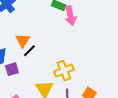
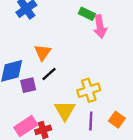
black line: (29, 51) -> (49, 74), moved

